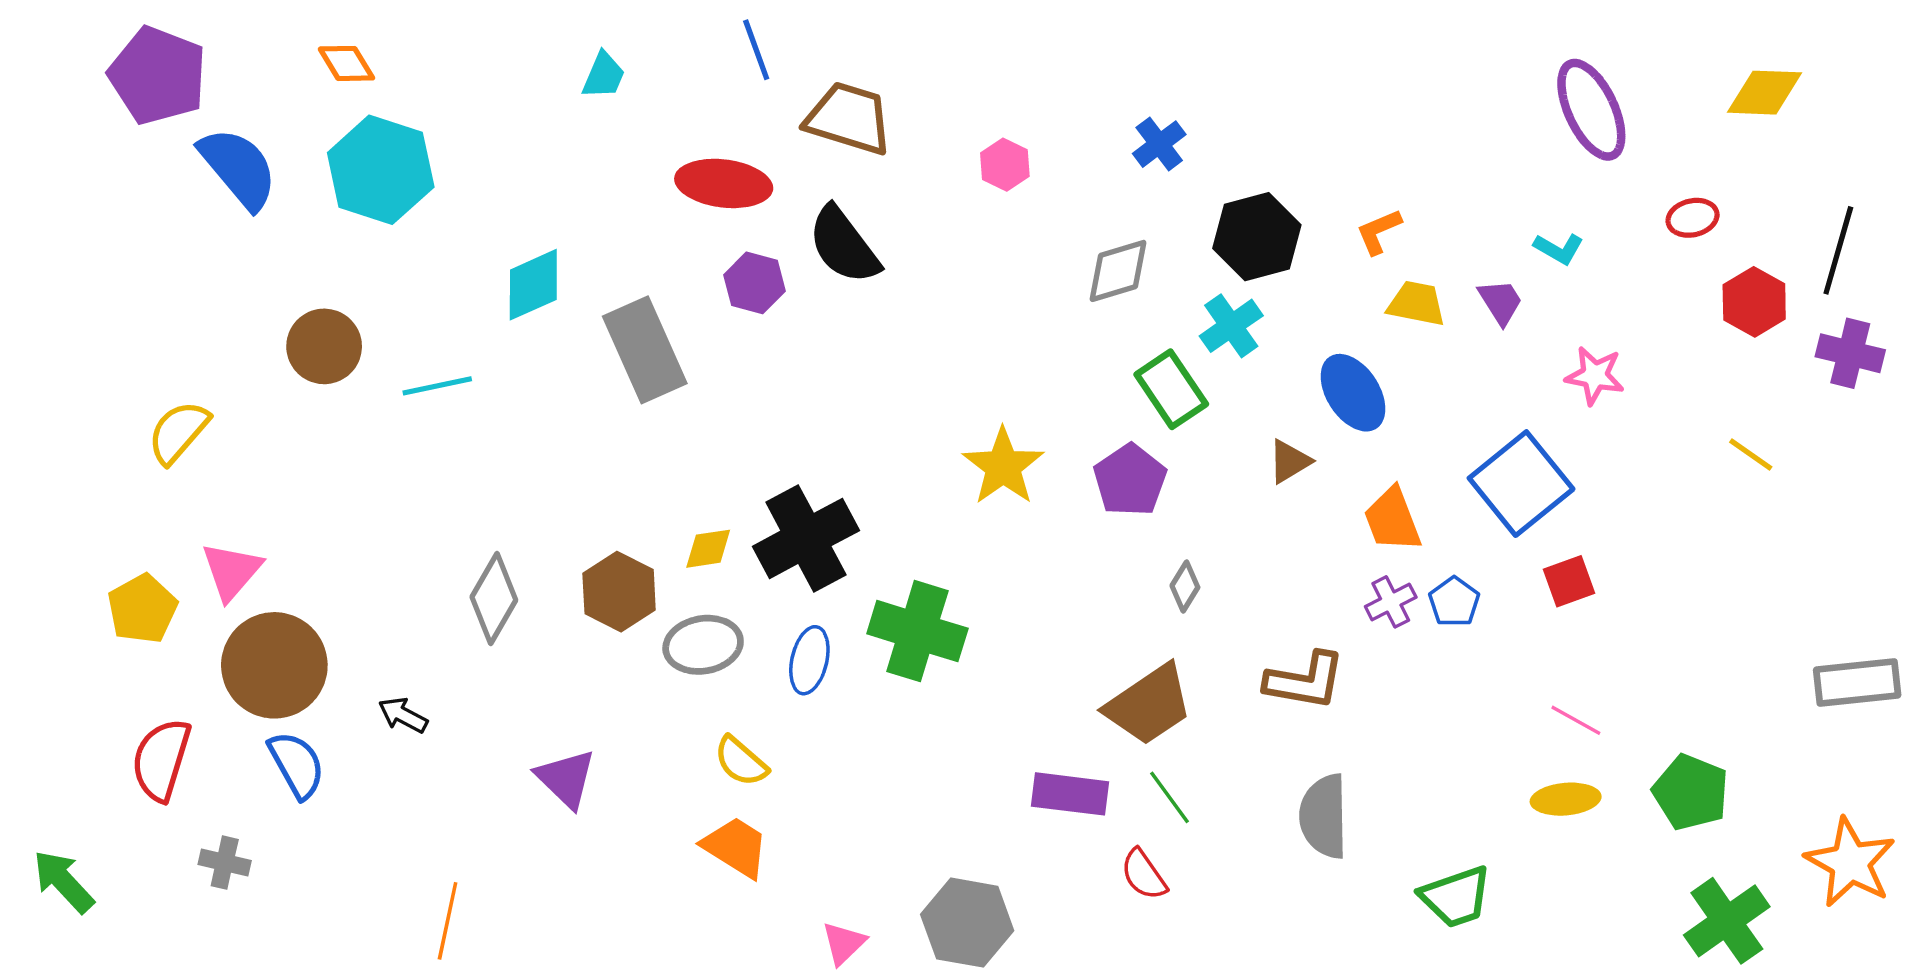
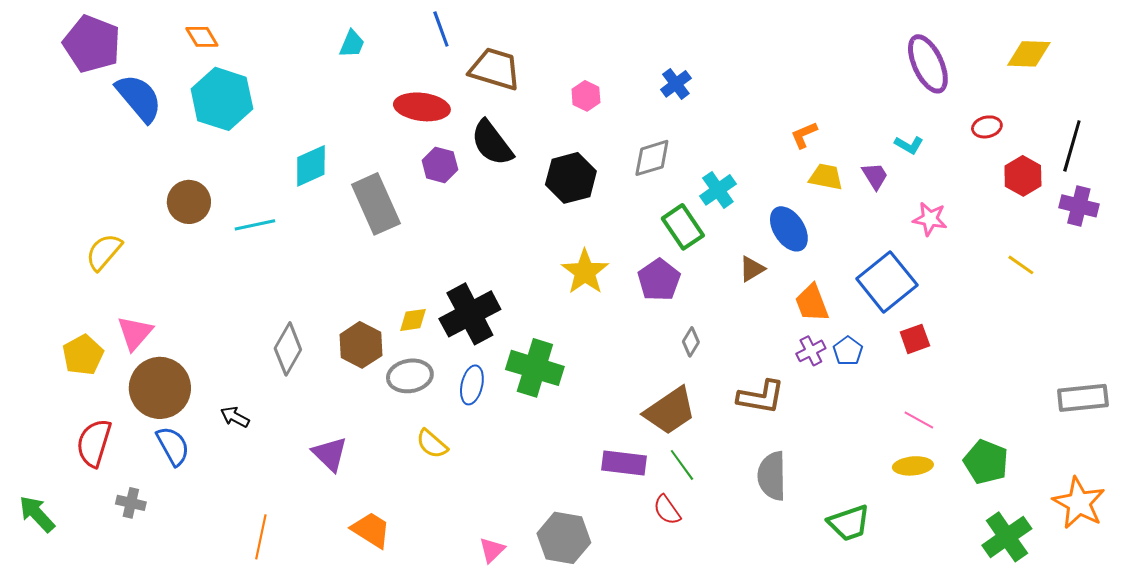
black hexagon: (1257, 237) -> (571, 178), moved
orange trapezoid: (736, 847) -> (371, 530), moved

